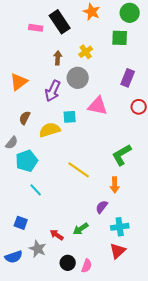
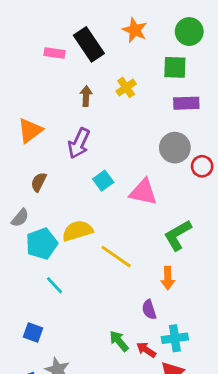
gray circle: (78, 78) -> (175, 148), moved
purple rectangle: (128, 78) -> (186, 103), moved, turned 66
pink triangle: (98, 106) -> (143, 192), moved
cyan square: (70, 117) -> (103, 181), turned -32
yellow semicircle: (50, 130) -> (77, 231), moved
purple semicircle: (102, 207) -> (149, 310), turned -56
green arrow: (81, 229) -> (119, 341), turned 84
red arrow: (57, 235) -> (146, 350), moved

